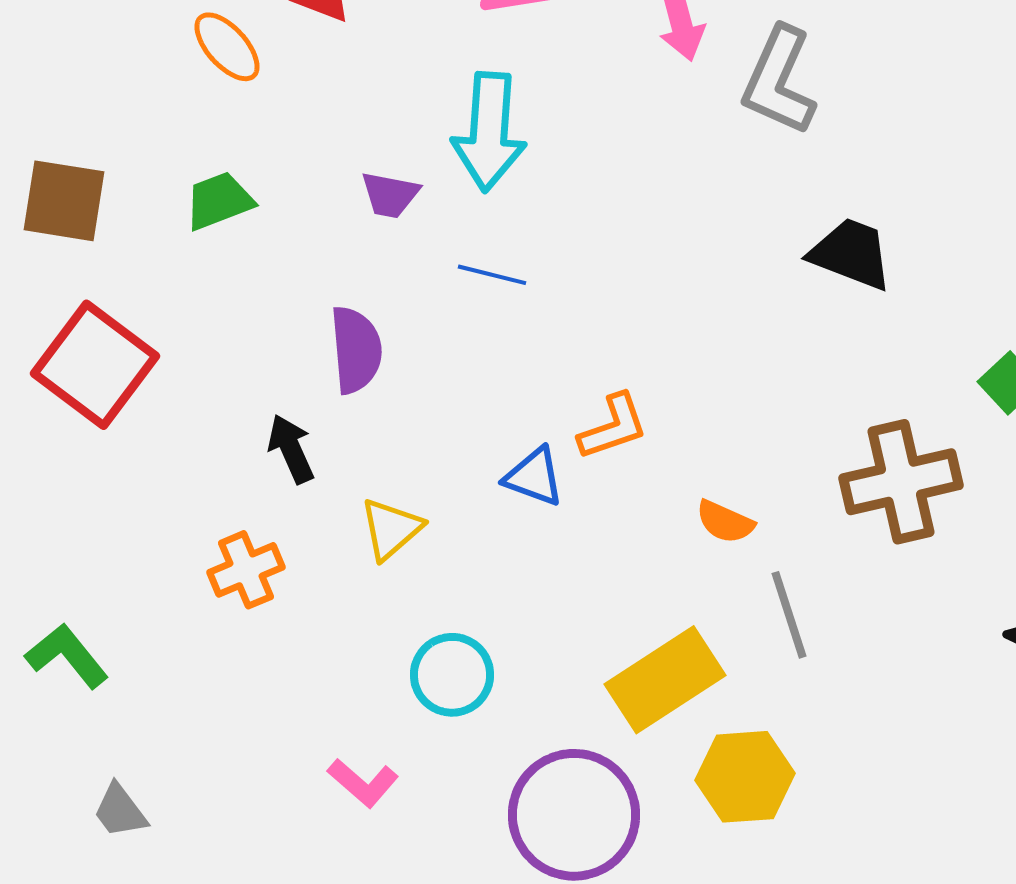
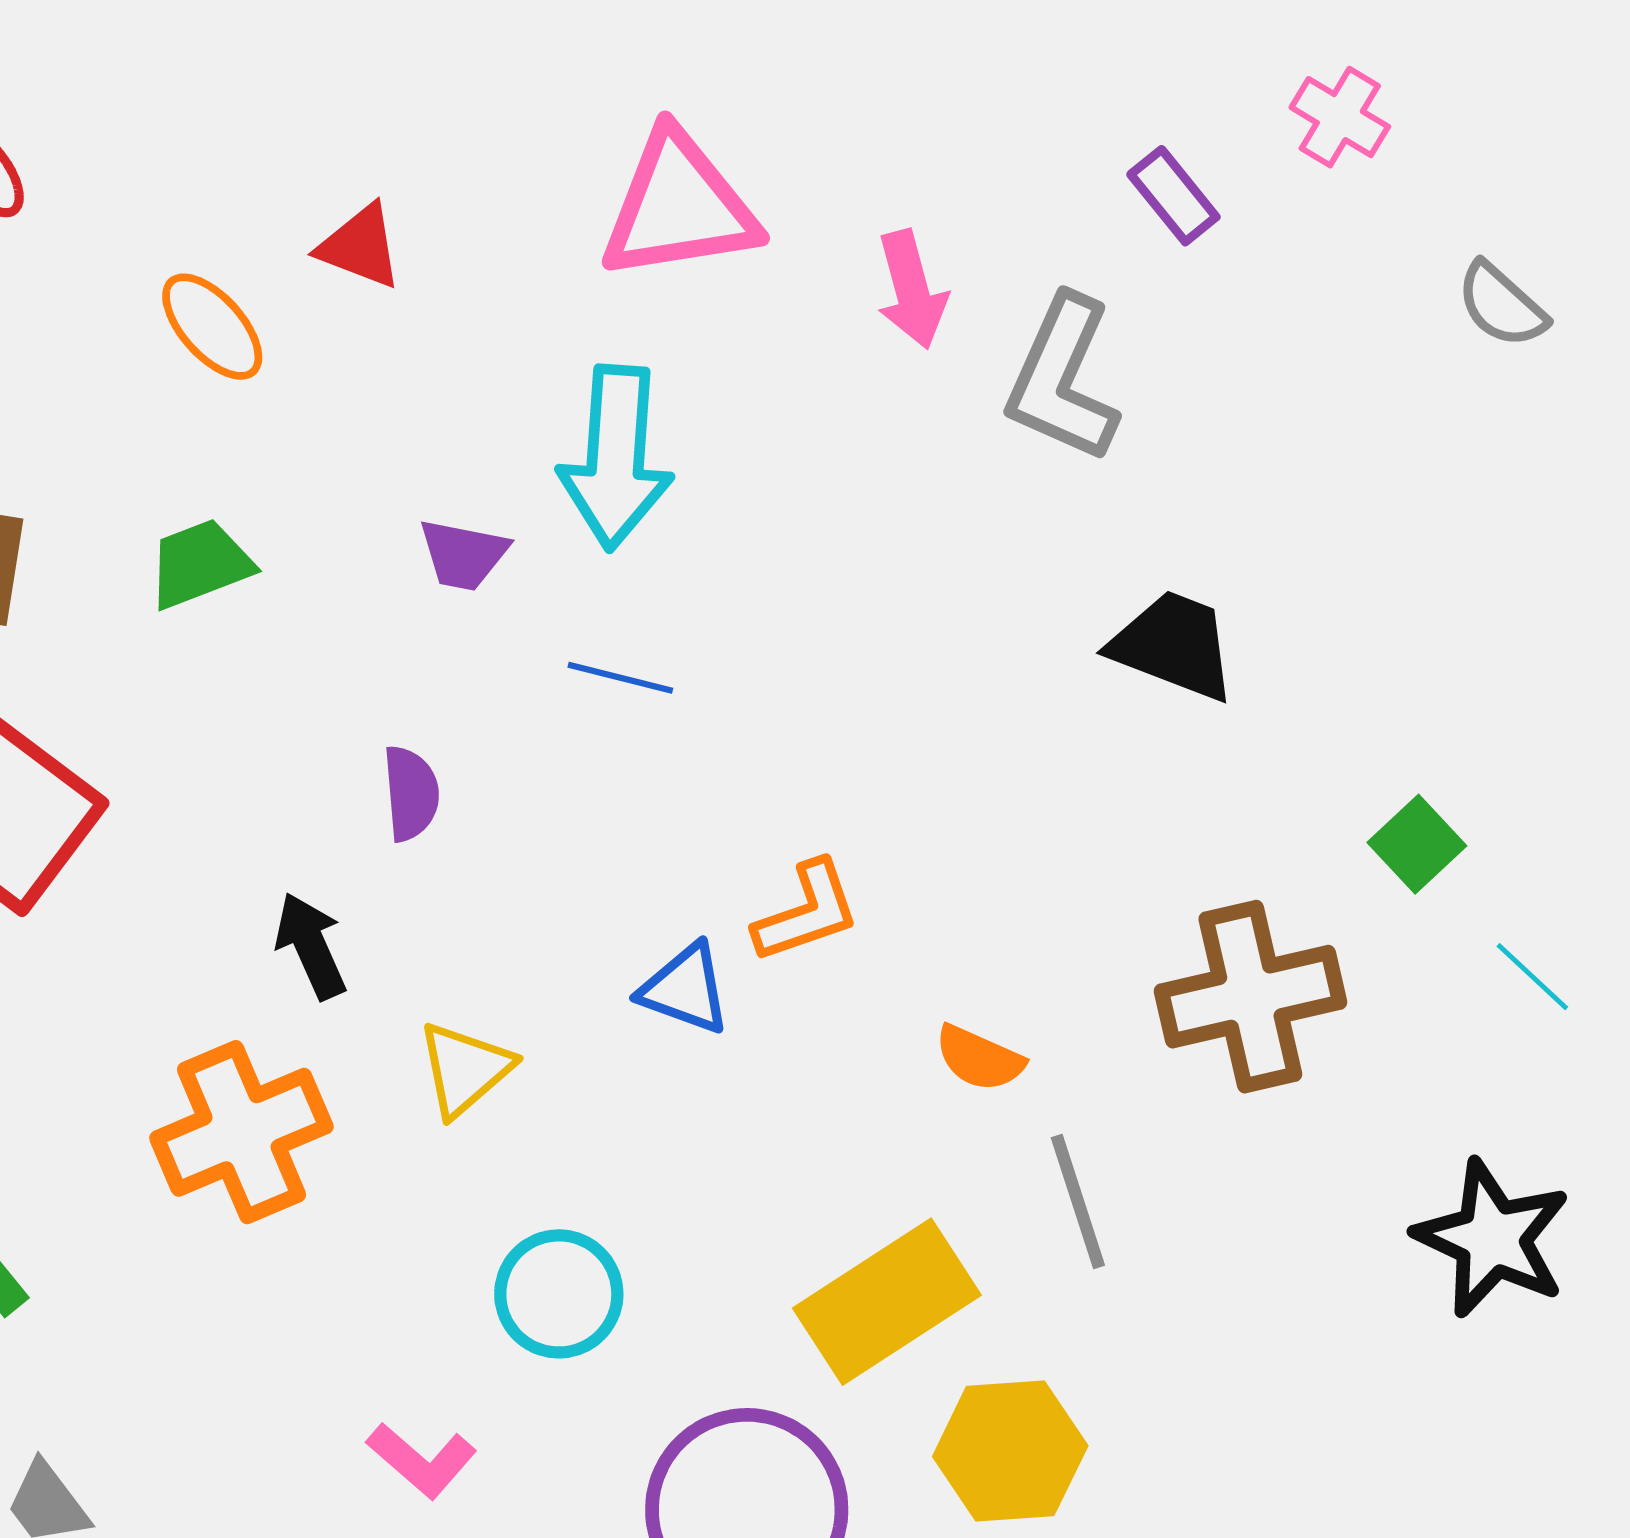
purple semicircle: (356, 350) -> (411, 793), size x0.7
orange cross: (246, 570) -> (241, 1132), size x1.5

